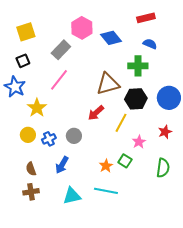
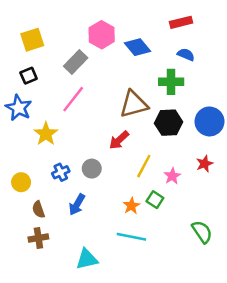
yellow line: (121, 123) -> (144, 166), moved
yellow circle: (28, 135) -> (21, 182), moved
green semicircle: (163, 168) -> (202, 232), moved, turned -42
cyan triangle: (72, 196) -> (87, 259), moved

